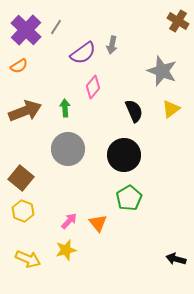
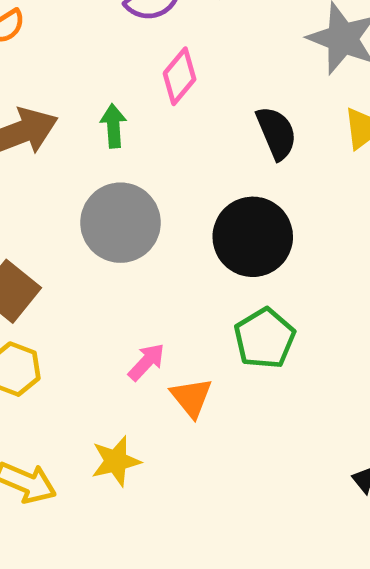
pink arrow: (69, 221) -> (146, 362), moved

